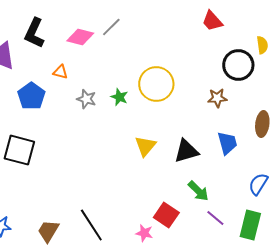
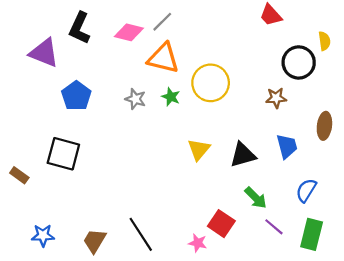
orange triangle: (60, 72) -> (163, 58), moved, size x2.0
blue semicircle: (258, 184) -> (306, 190), moved

